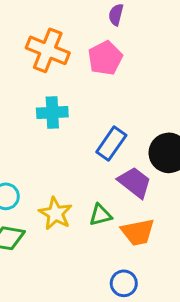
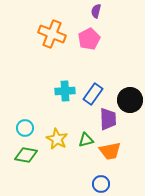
cyan cross: (52, 112) -> (65, 91), moved
purple trapezoid: (135, 182) -> (108, 119), turned 50

